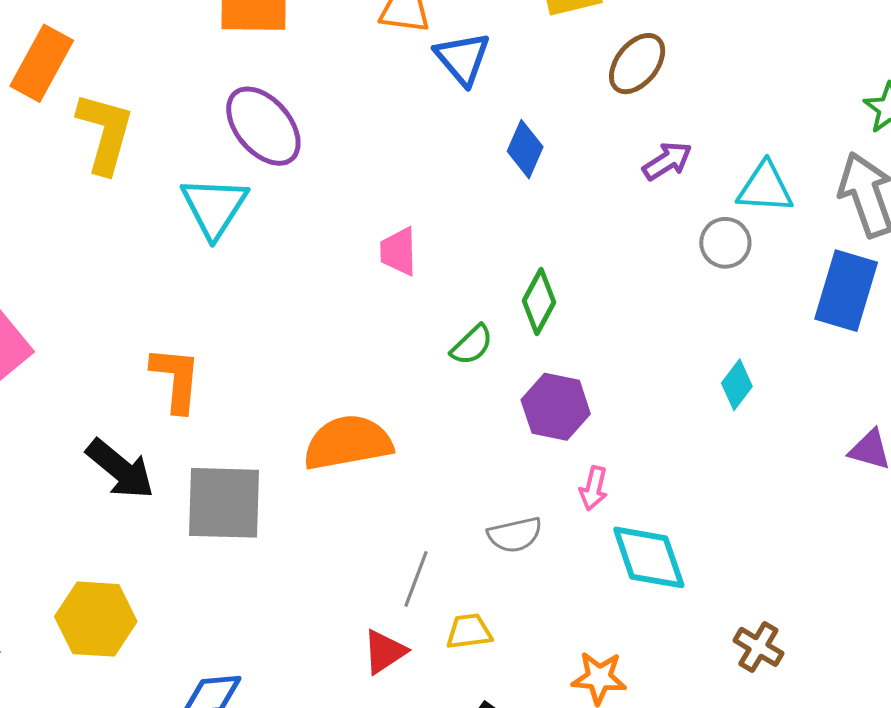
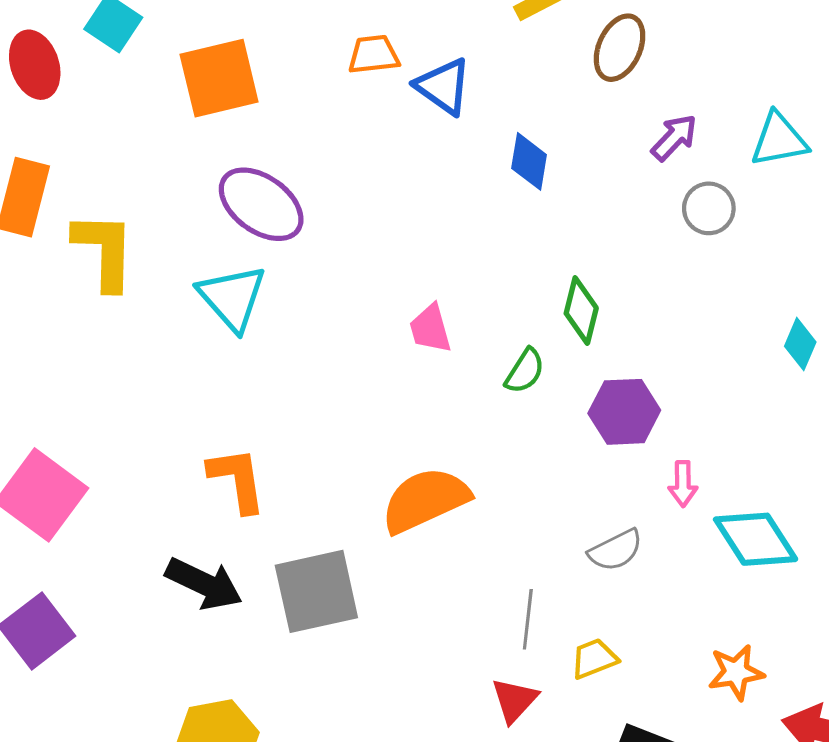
gray circle: (725, 243) -> (709, 208), moved
pink trapezoid: (398, 251) -> (430, 329), moved

